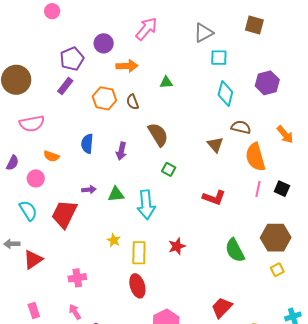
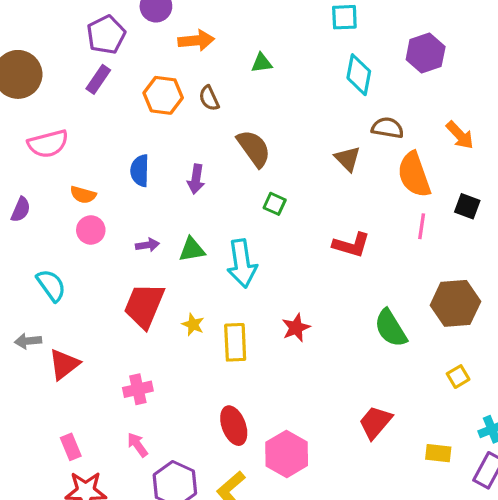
pink circle: (36, 178) -> (91, 230), moved
black square: (282, 189) -> (467, 206), moved
red trapezoid: (64, 214) -> (144, 306), moved
yellow square: (277, 270) -> (458, 377), moved
red ellipse: (137, 286) -> (234, 426), moved

